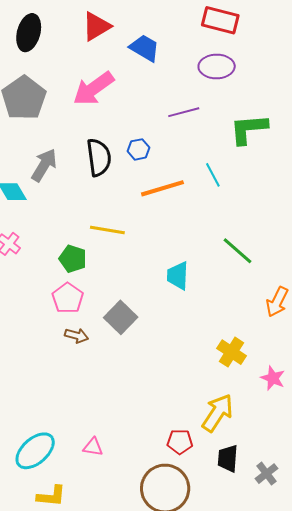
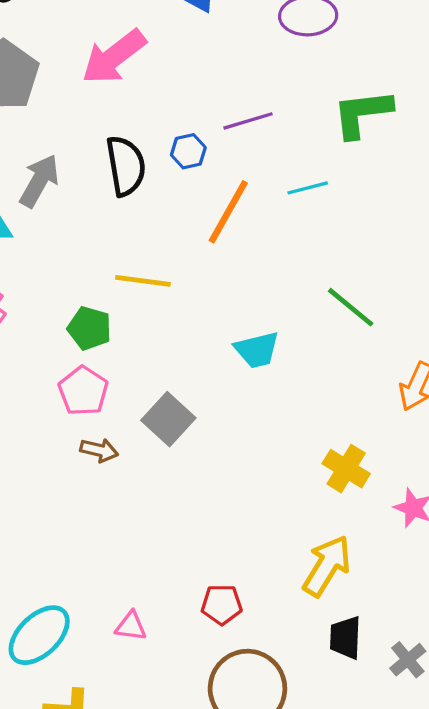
purple line: (184, 112) -> (248, 121), moved
cyan line: (213, 175) -> (308, 188), turned -75
orange line: (162, 188) -> (228, 212), turned -42
cyan trapezoid: (178, 276) -> (257, 350), turned -104
red pentagon: (180, 442) -> (222, 605), moved

